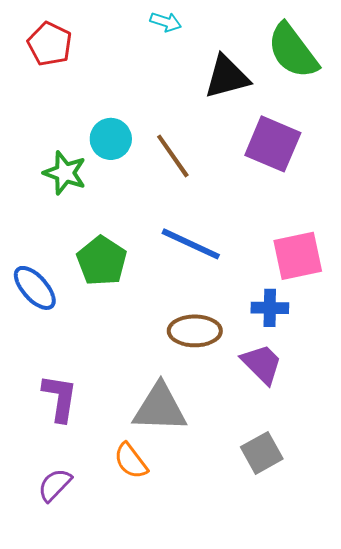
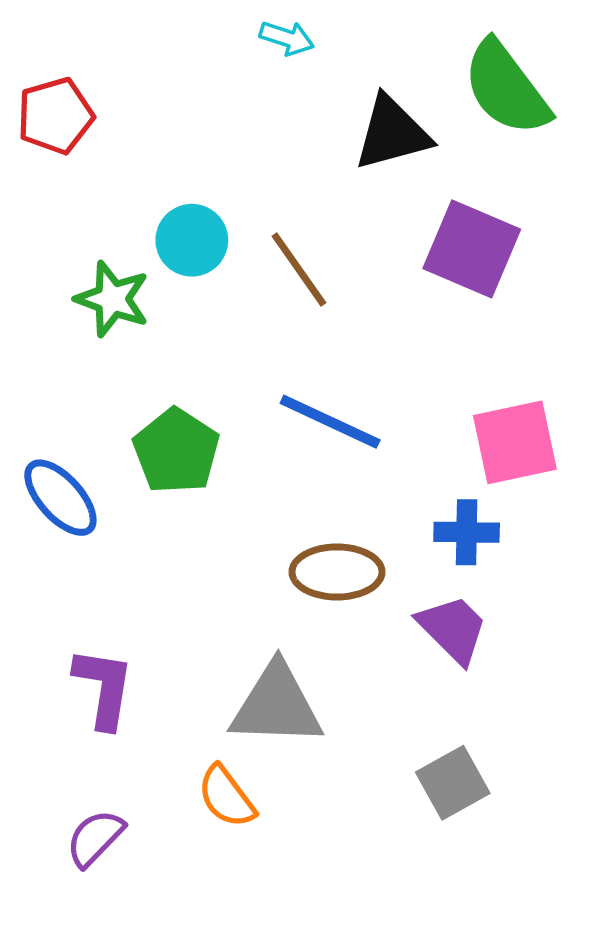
red pentagon: (50, 44) -> (55, 116), moved, turned 30

